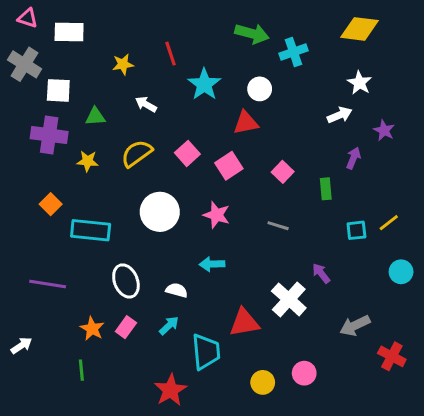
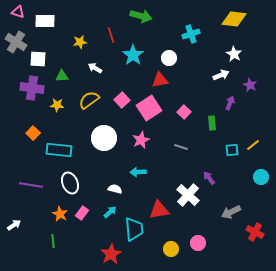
green arrow: (252, 34) -> (141, 16), moved
pink square: (229, 166) -> (149, 108), size x1.4
pink star: (217, 215) -> (141, 140), turned 30
white ellipse: (126, 281) -> (70, 183), moved

